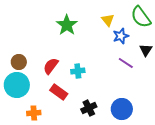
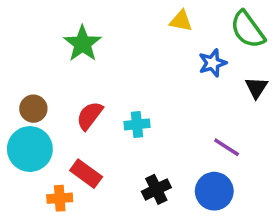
yellow triangle: (108, 20) -> (181, 21), moved, turned -40
green star: (67, 25) -> (83, 44), moved
purple line: (126, 63) -> (227, 147), moved
red rectangle: (59, 92) -> (86, 174), moved

